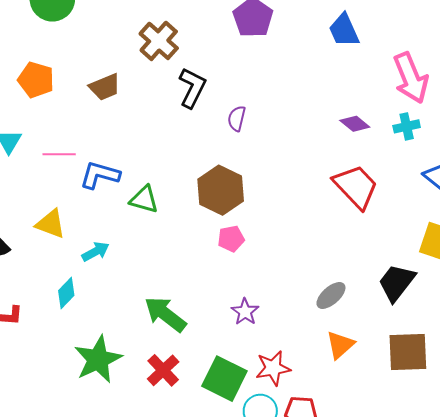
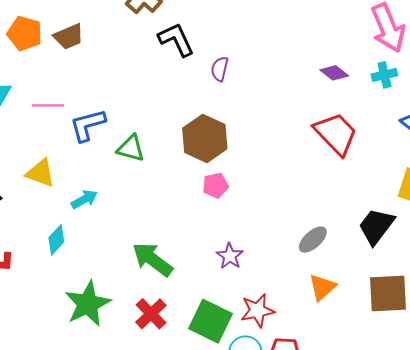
brown trapezoid: (105, 87) -> (69, 37), moved
black L-shape: (192, 88) -> (176, 40), turned -51
blue L-shape: (100, 175) -> (88, 125), turned -30

